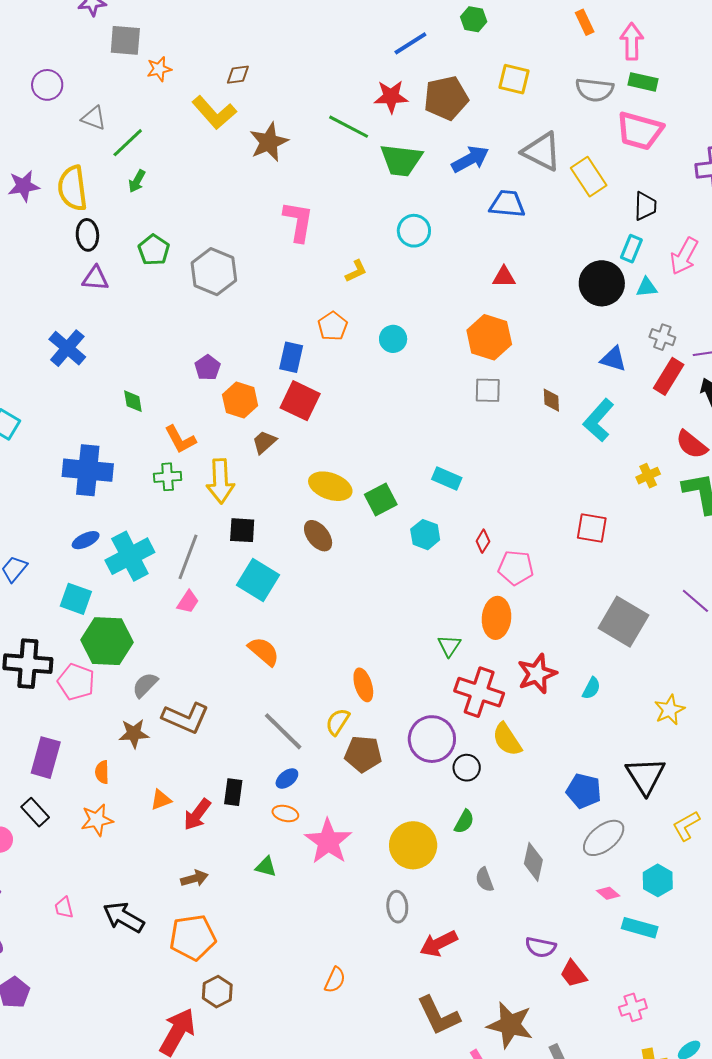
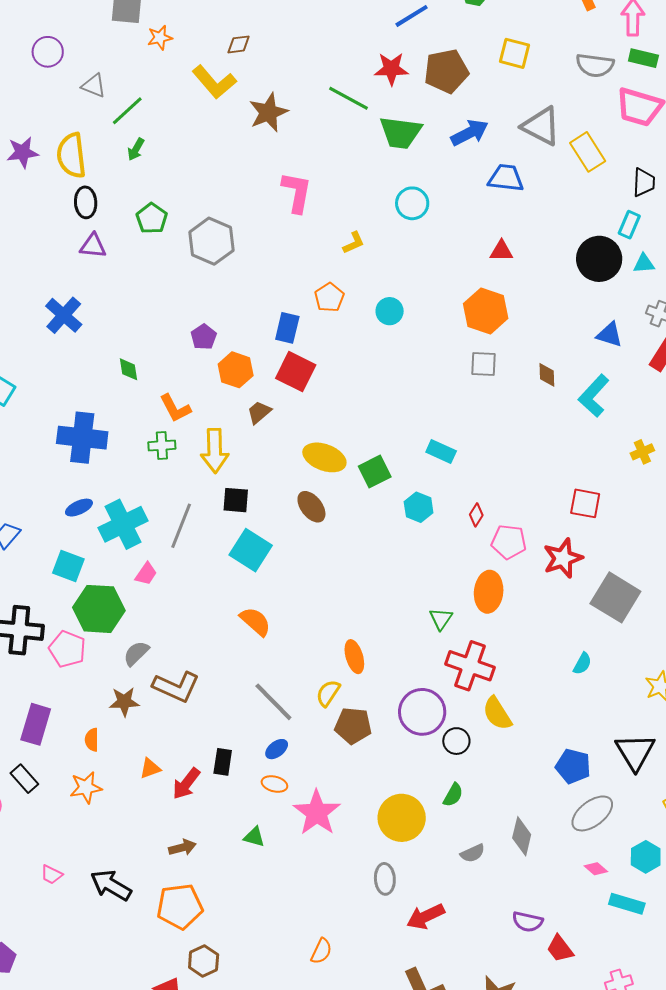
pink trapezoid: (188, 602) -> (146, 574), moved
red star: (537, 674) -> (563, 558), moved
gray semicircle: (485, 880) -> (473, 853), turned -95
pink trapezoid: (64, 908) -> (52, 875), turned -50

